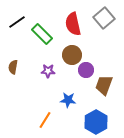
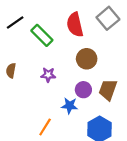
brown circle: (72, 55) -> (87, 59), moved
purple circle: (86, 70) -> (83, 90), moved

